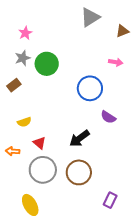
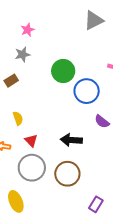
green circle: (47, 64) -> (63, 71), moved
yellow semicircle: (24, 122) -> (18, 118), turned -96
black arrow: (79, 138) -> (71, 140), turned 35

